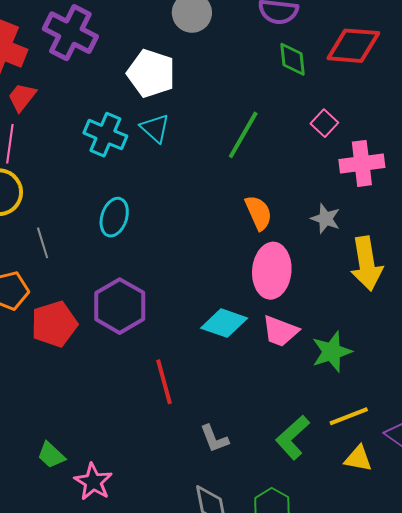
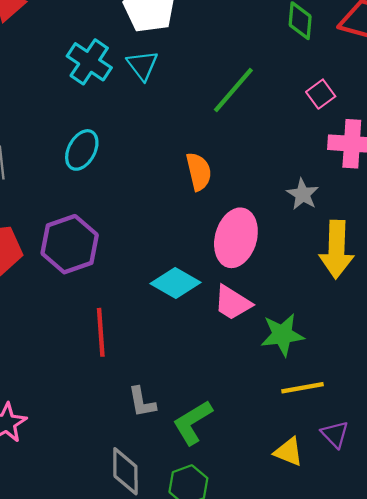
orange semicircle: (259, 213) -> (199, 172), moved
yellow line: (349, 416) -> (302, 388), moved
green L-shape: (293, 437) -> (193, 422), moved

